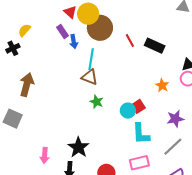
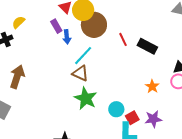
cyan line: (91, 59) -> (83, 56), turned 30
green star: (96, 102) -> (86, 98), size x1.6
red square: (138, 106) -> (132, 118), moved
purple star: (175, 119) -> (153, 119), moved

